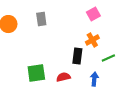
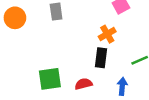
orange cross: (92, 40) -> (107, 34), moved

